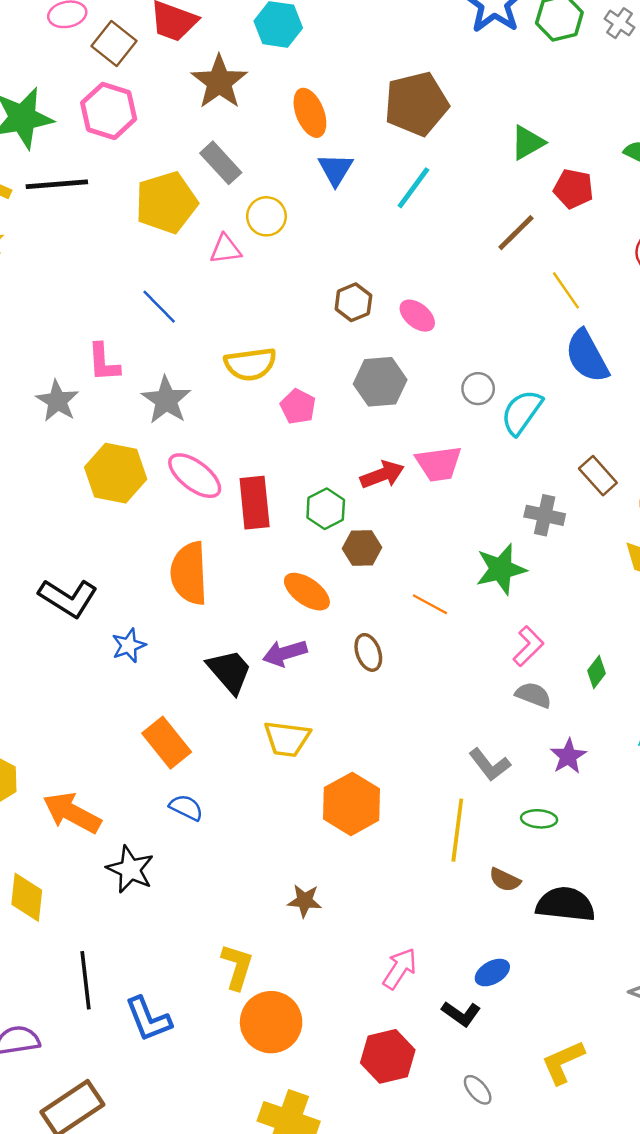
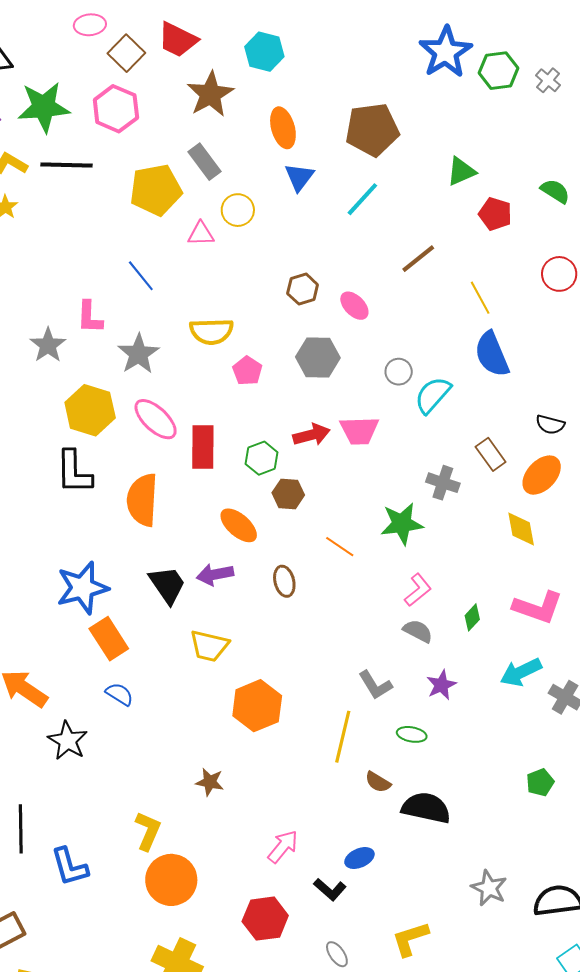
brown line: (516, 233) -> (418, 259), moved
black L-shape: (68, 598) -> (74, 472), moved, turned 51
blue star: (129, 646) -> (82, 588), moved, size x1.8

